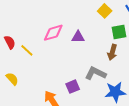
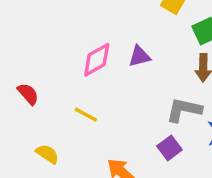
yellow line: (27, 50) -> (86, 115), moved
purple square: (73, 87) -> (169, 148), moved

